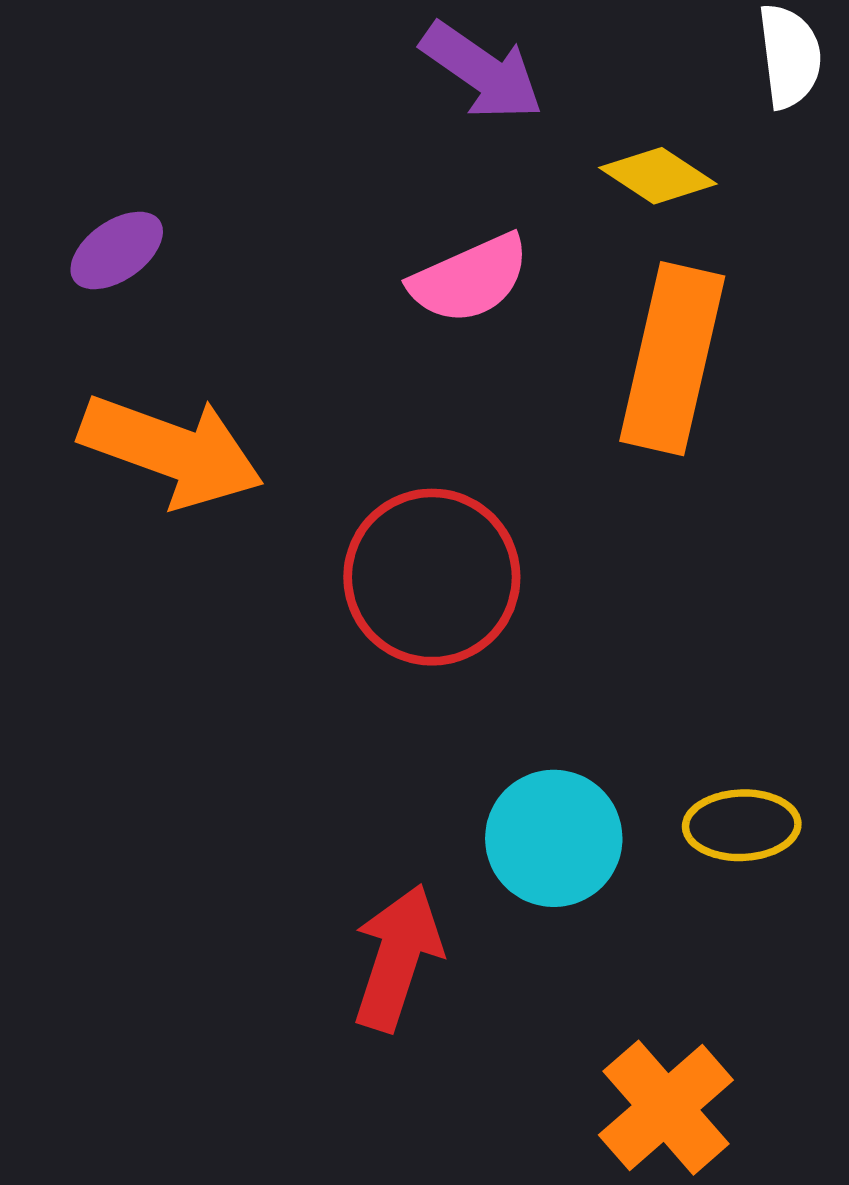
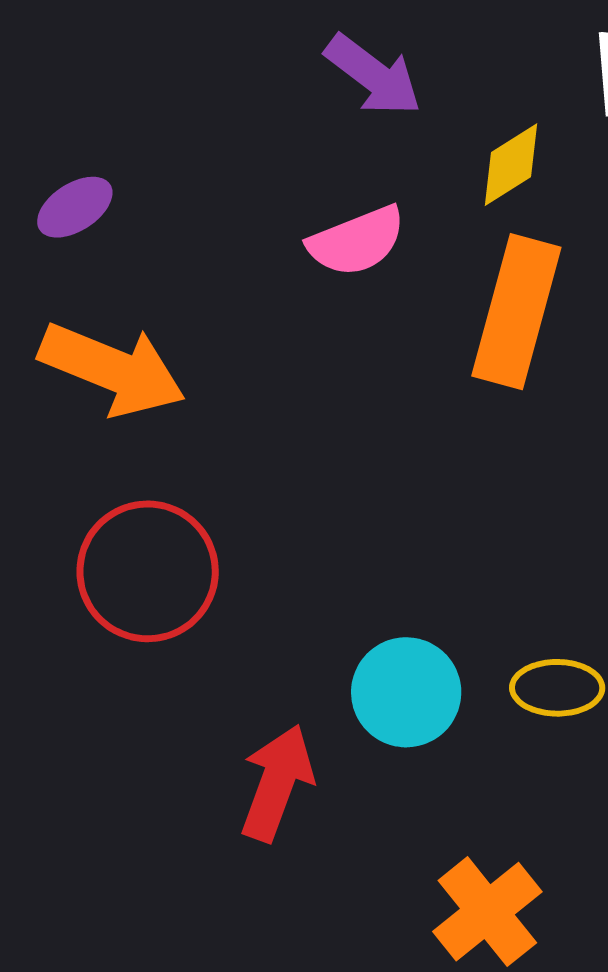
yellow diamond: (658, 176) -> (511, 165), turned -68
red circle: (432, 577) -> (148, 571), moved

